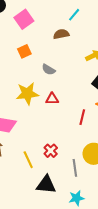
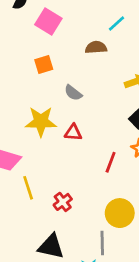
pink square: (24, 19) -> (48, 21), turned -30
yellow line: (28, 160) -> (28, 188), moved
gray line: (75, 168) -> (102, 243), moved

